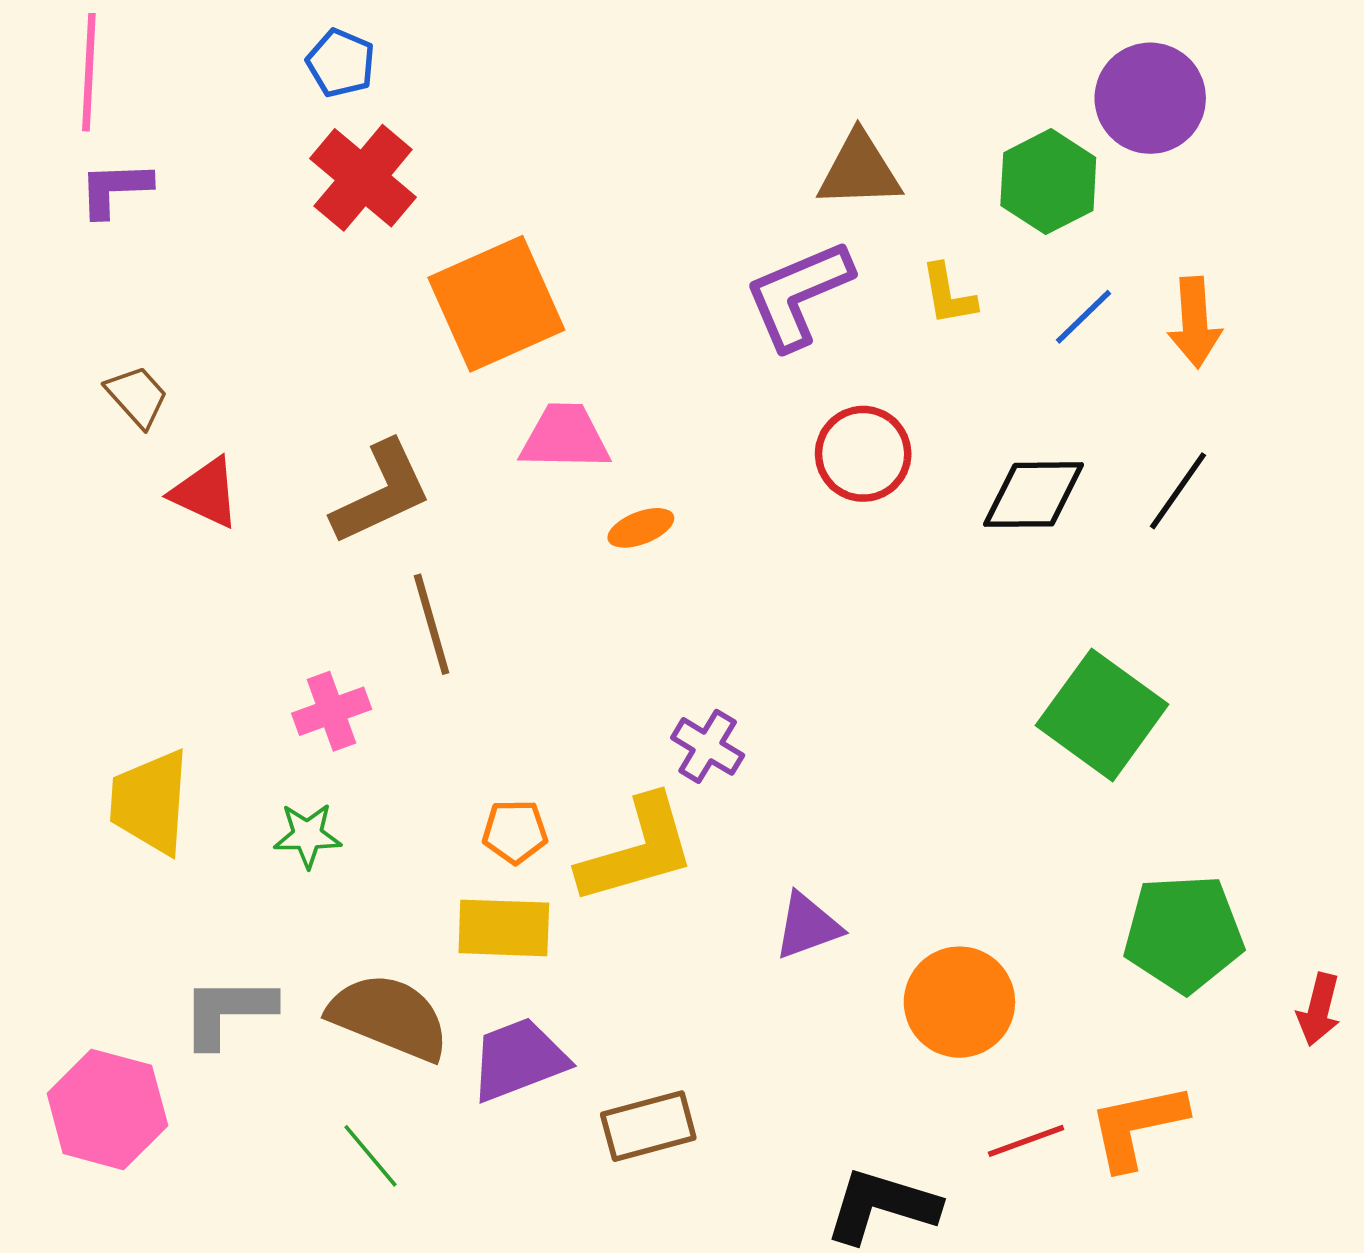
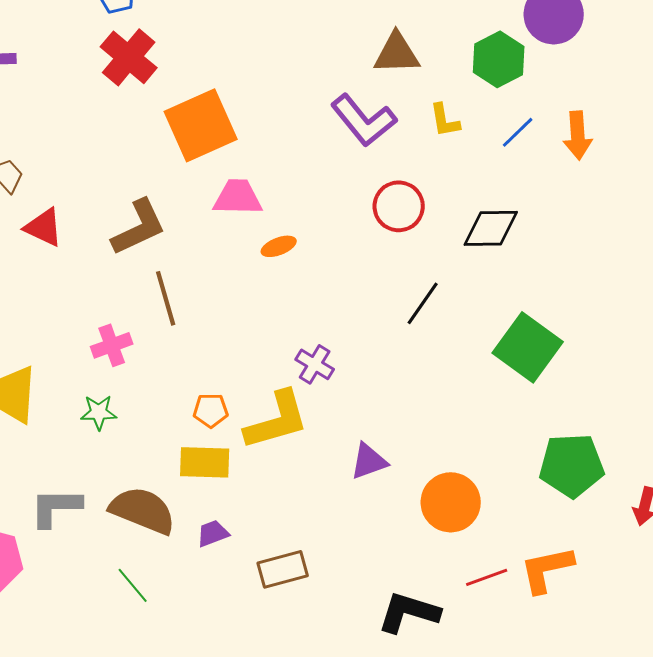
purple L-shape: (798, 294) -> (364, 120), turned -106
black line: (1178, 491) -> (423, 303), moved
purple trapezoid: (519, 1059) -> (213, 533), size x0.6

